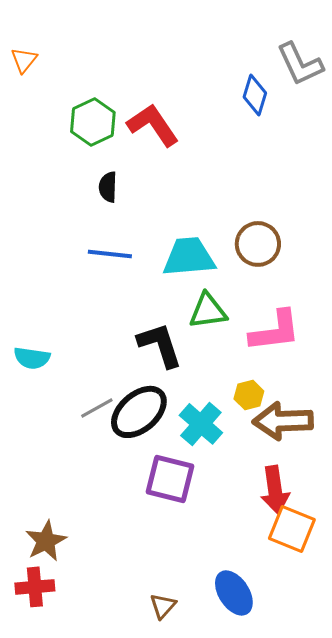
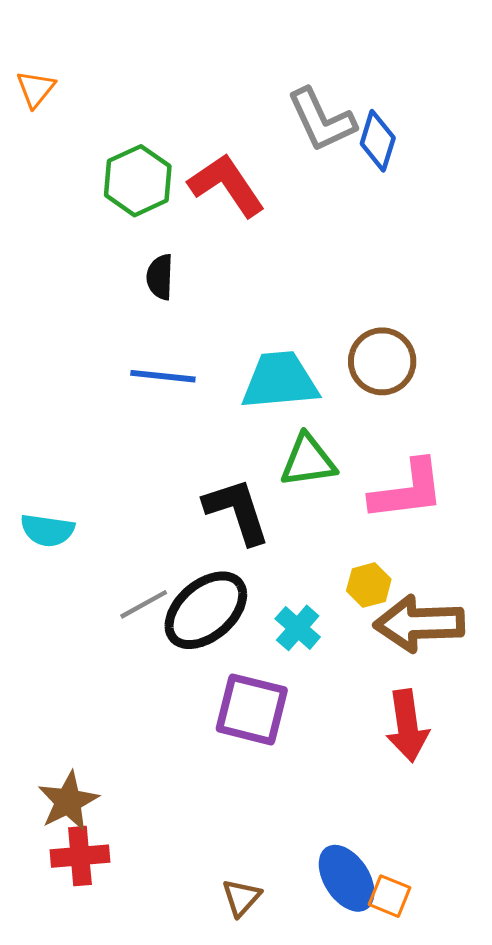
gray L-shape: (300, 64) -> (321, 120), moved
cyan cross: (201, 424) -> (298, 628), size x0.7
orange square: (292, 529) -> (390, 896), moved, size x0.6
red cross: (35, 587) -> (80, 856), moved

